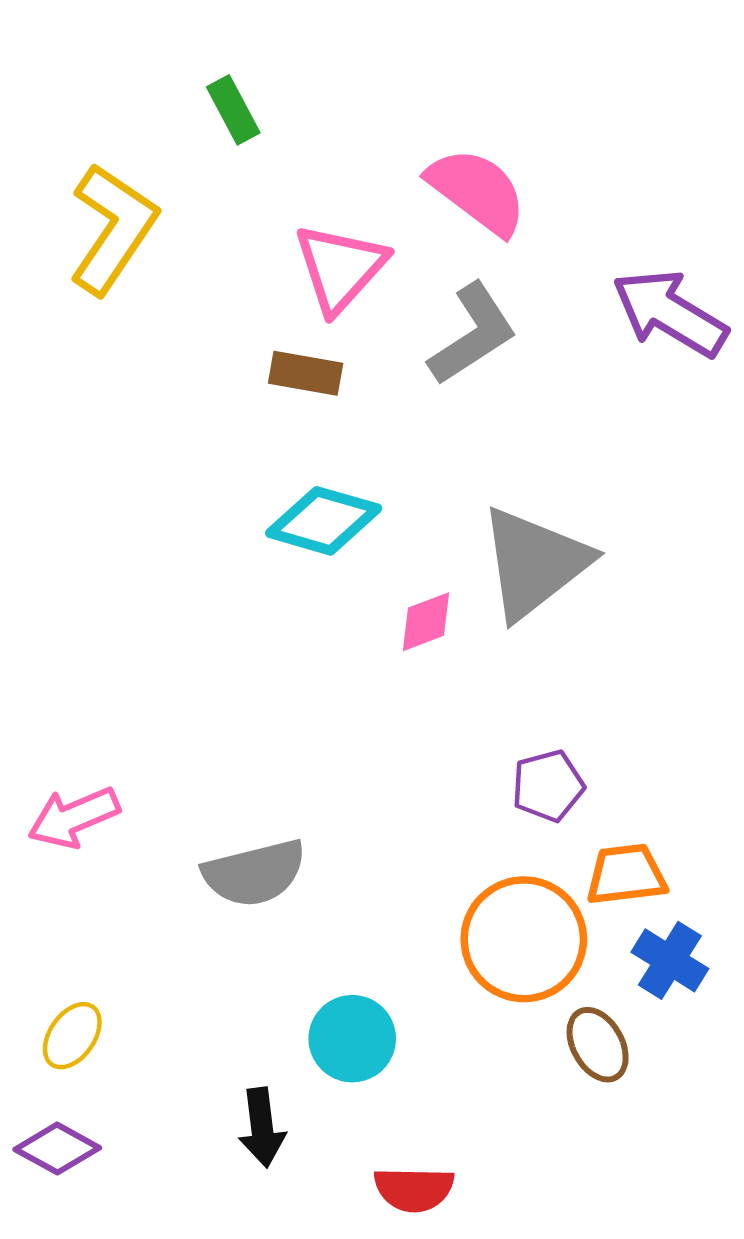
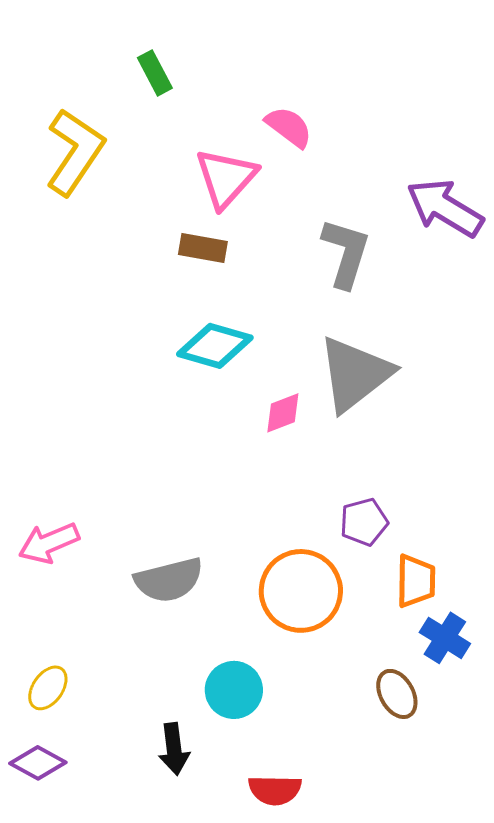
pink semicircle: (477, 191) -> (289, 127), moved, size x0.7
gray L-shape: (473, 334) -> (346, 253), moved, turned -40
orange trapezoid: (626, 875) -> (416, 581), turned 98
orange circle: (524, 939) -> (301, 591), moved

